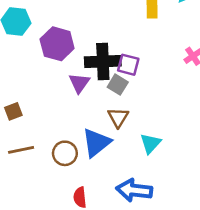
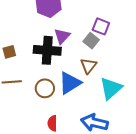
black cross: (103, 61) -> (47, 50), moved
cyan triangle: (150, 143) -> (111, 88), size x1.4

